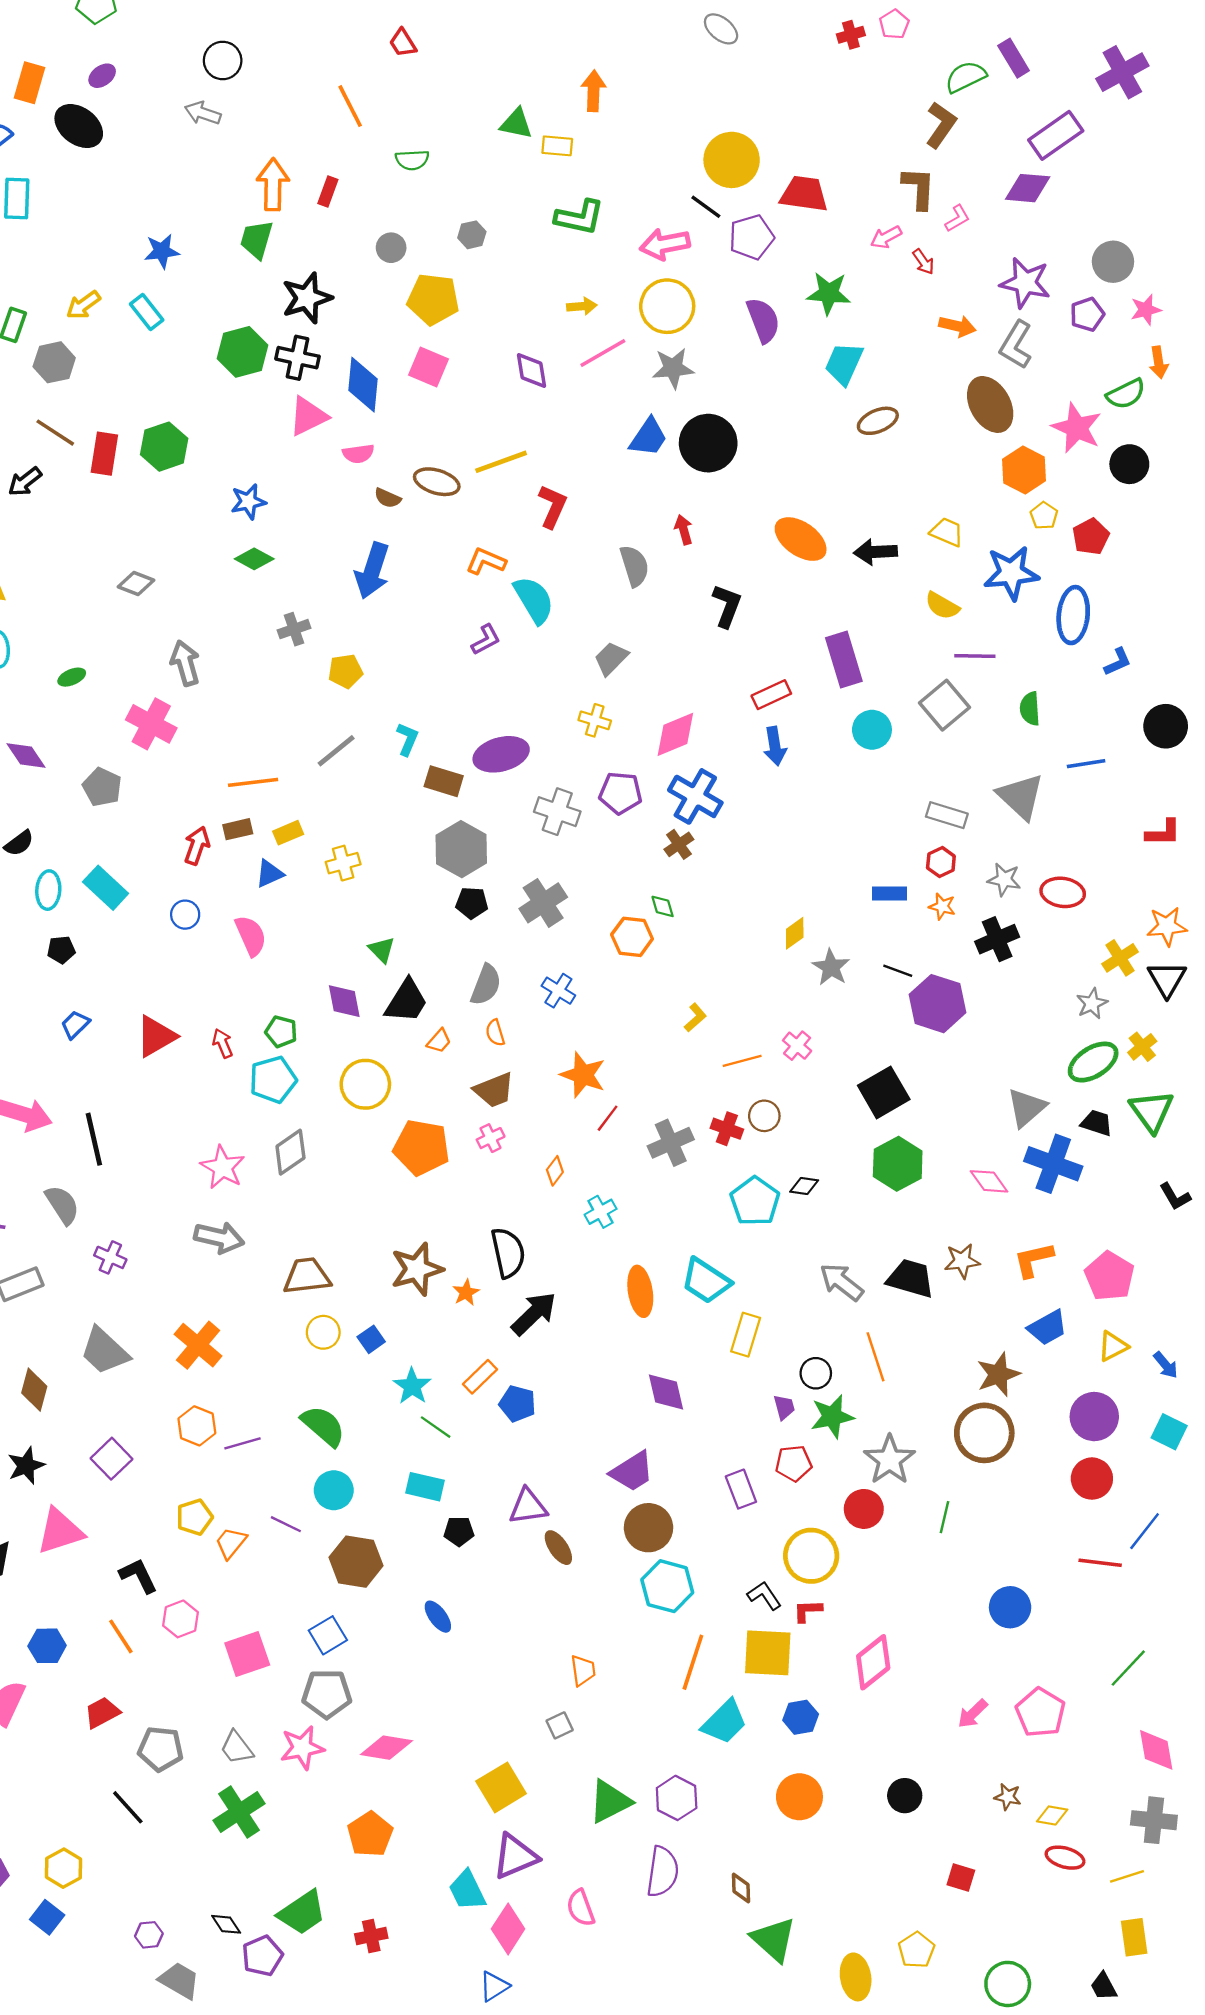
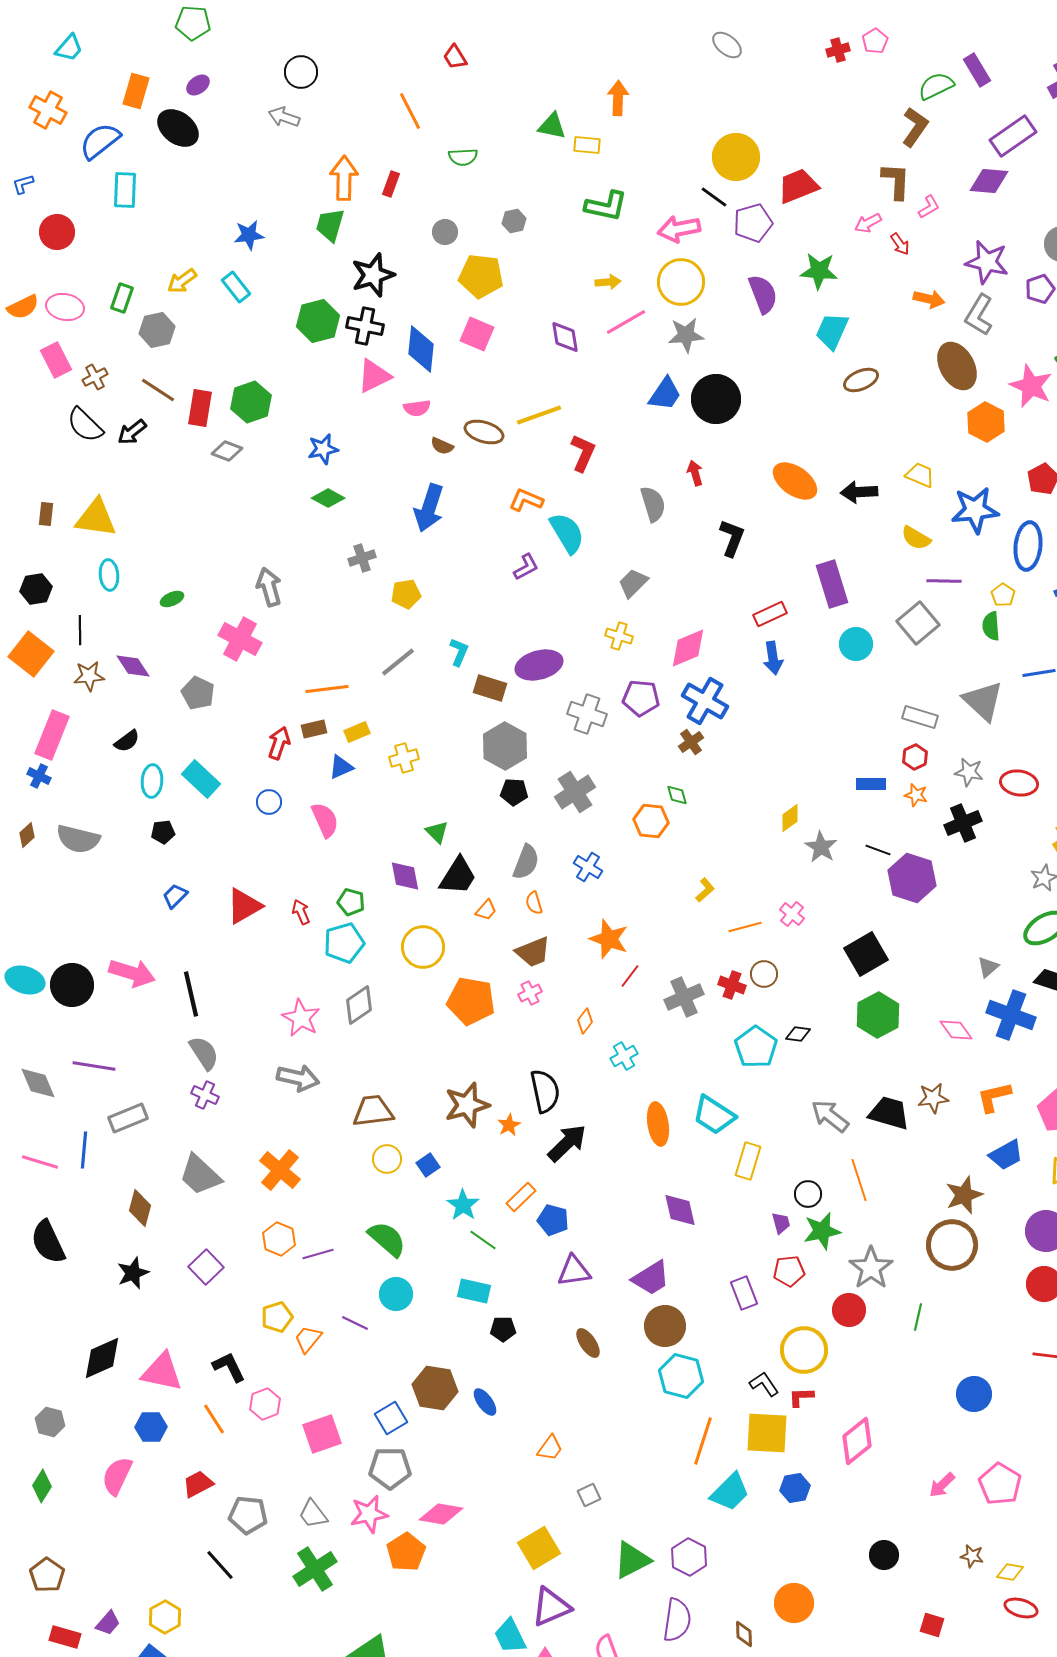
red trapezoid: (804, 194) -> (798, 186), turned -30
yellow pentagon: (1044, 516) -> (1003, 595), moved
gray diamond: (136, 583) -> (227, 451), moved
gray triangle: (1026, 1108) -> (988, 967), size x0.6
gray semicircle: (62, 1205) -> (204, 1053), moved
purple triangle: (528, 1507) -> (574, 1271), moved
pink triangle: (60, 1531) -> (162, 1372), moved, turned 30
brown hexagon: (356, 1562) -> (435, 1388), moved
orange trapezoid: (583, 1670) -> (550, 1448), moved, turned 44
orange circle: (799, 1797) -> (794, 1603), moved
orange pentagon: (370, 1834) -> (406, 1552), moved

